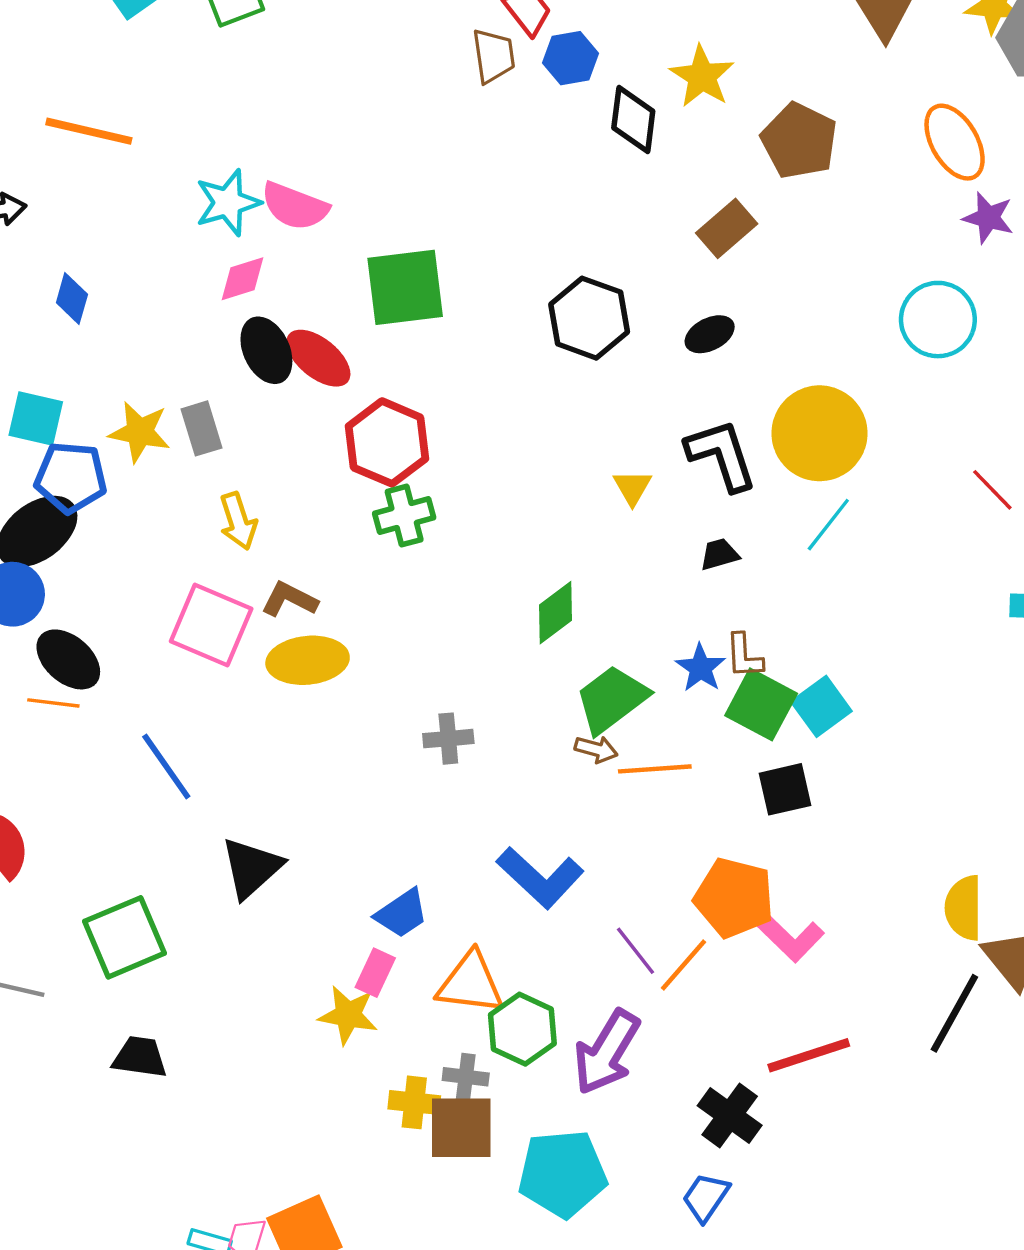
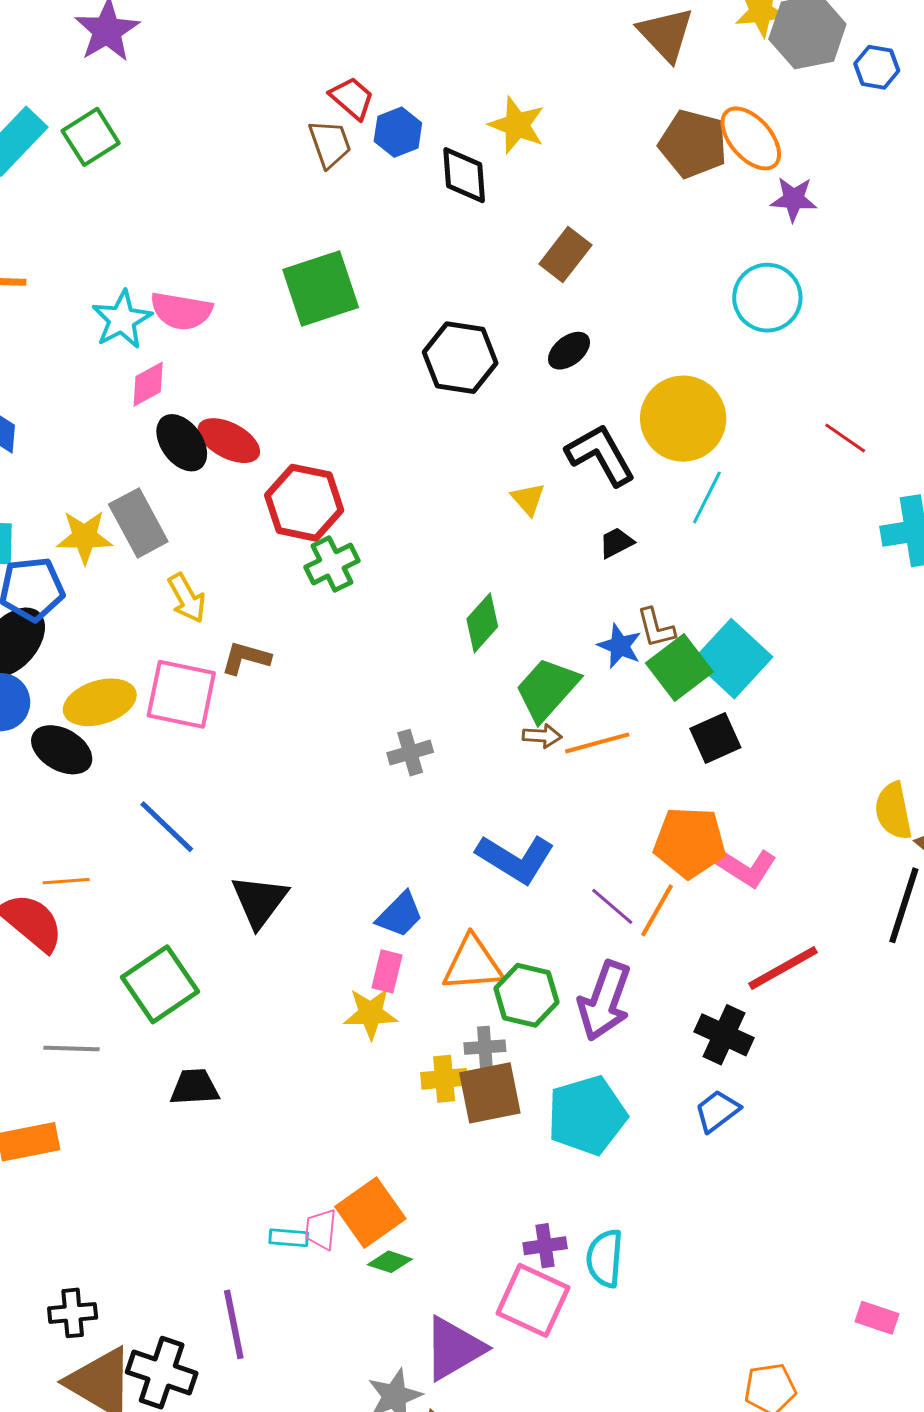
brown pentagon: (799, 141) -> (693, 144), moved
green square: (405, 287) -> (321, 289), moved
gray rectangle: (201, 428) -> (138, 523), size x1.4
yellow ellipse: (308, 660) -> (100, 702), moved
orange line: (53, 703) -> (66, 881), moved
green square: (761, 704) -> (679, 667), turned 36
cyan square: (821, 706) -> (733, 659), size x1.4
blue trapezoid: (706, 1197) -> (717, 1111), turned 30

